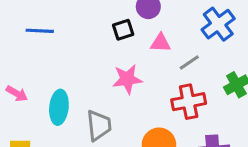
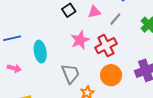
blue line: (40, 31) -> (12, 38), moved
red cross: (189, 102) -> (106, 46), moved
cyan ellipse: (59, 107) -> (40, 52), moved

